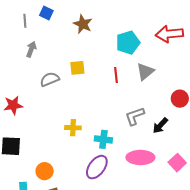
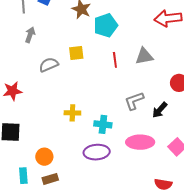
cyan pentagon: (128, 43) -> (106, 25), moved
gray triangle: (145, 72) -> (144, 56), turned 30
purple ellipse: (97, 167) -> (97, 152), turned 50

